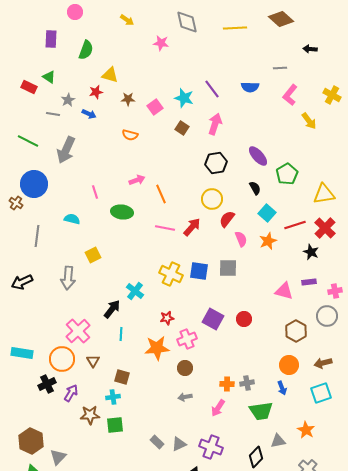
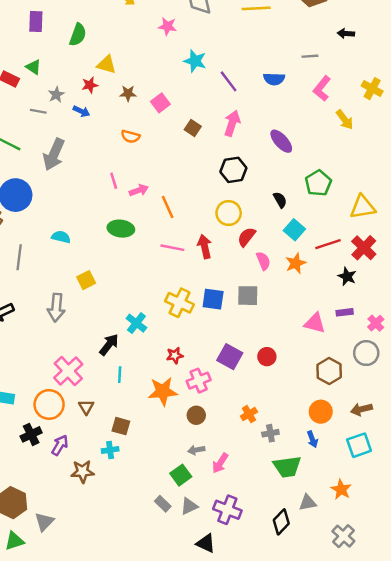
cyan star: (184, 98) -> (195, 61), moved
purple ellipse: (258, 156) -> (281, 141), moved
pink line: (95, 192) -> (114, 181), moved
red arrow: (192, 227) -> (205, 247), turned -54
pink cross: (335, 291) -> (376, 323), turned -32
orange cross: (227, 384) -> (249, 414), moved, turned -32
pink arrow: (218, 408) -> (220, 463), moved
green square: (115, 425) -> (181, 475), moved, turned -30

